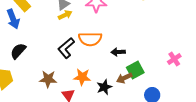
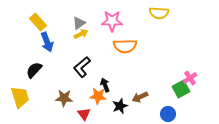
blue arrow: (13, 19) -> (47, 42), moved
orange semicircle: (90, 39) -> (125, 46), moved
black arrow: (118, 52) -> (105, 85), moved, turned 72
green square: (135, 70) -> (181, 89), moved

